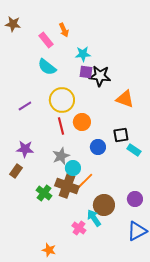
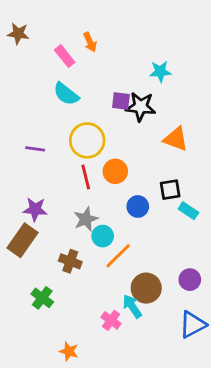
cyan star: (83, 54) -> (160, 72), moved
purple line: (25, 106) -> (35, 149), turned 40
brown rectangle: (16, 171) -> (22, 240), size x1.6
brown cross: (67, 186) -> (70, 261), moved, size x0.7
green cross: (44, 193) -> (42, 298), moved

